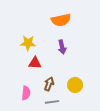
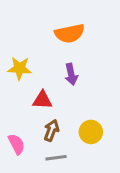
red triangle: (35, 63) -> (42, 100), moved
pink semicircle: (26, 93) -> (17, 144), turned -32

